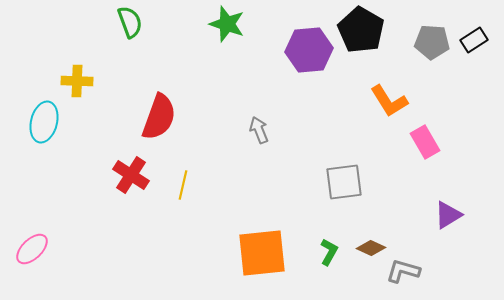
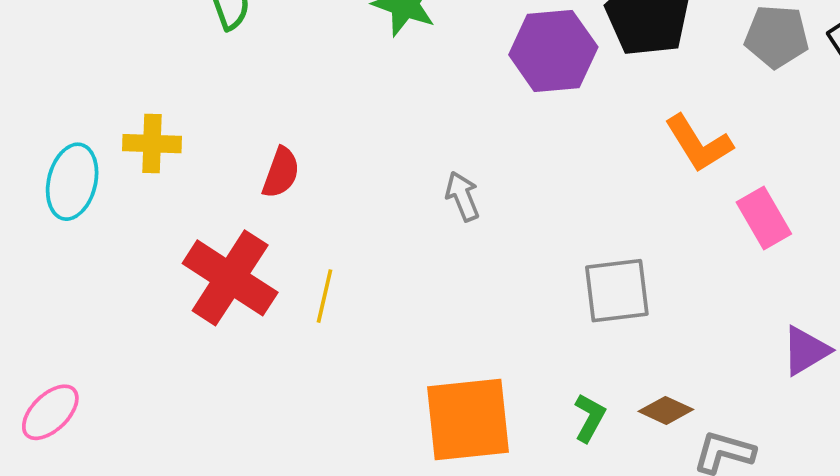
yellow cross: (77, 81) -> (152, 144), moved
red semicircle: (159, 117) -> (281, 173), size x0.6
red cross: (131, 175) -> (230, 278), size x1.4

